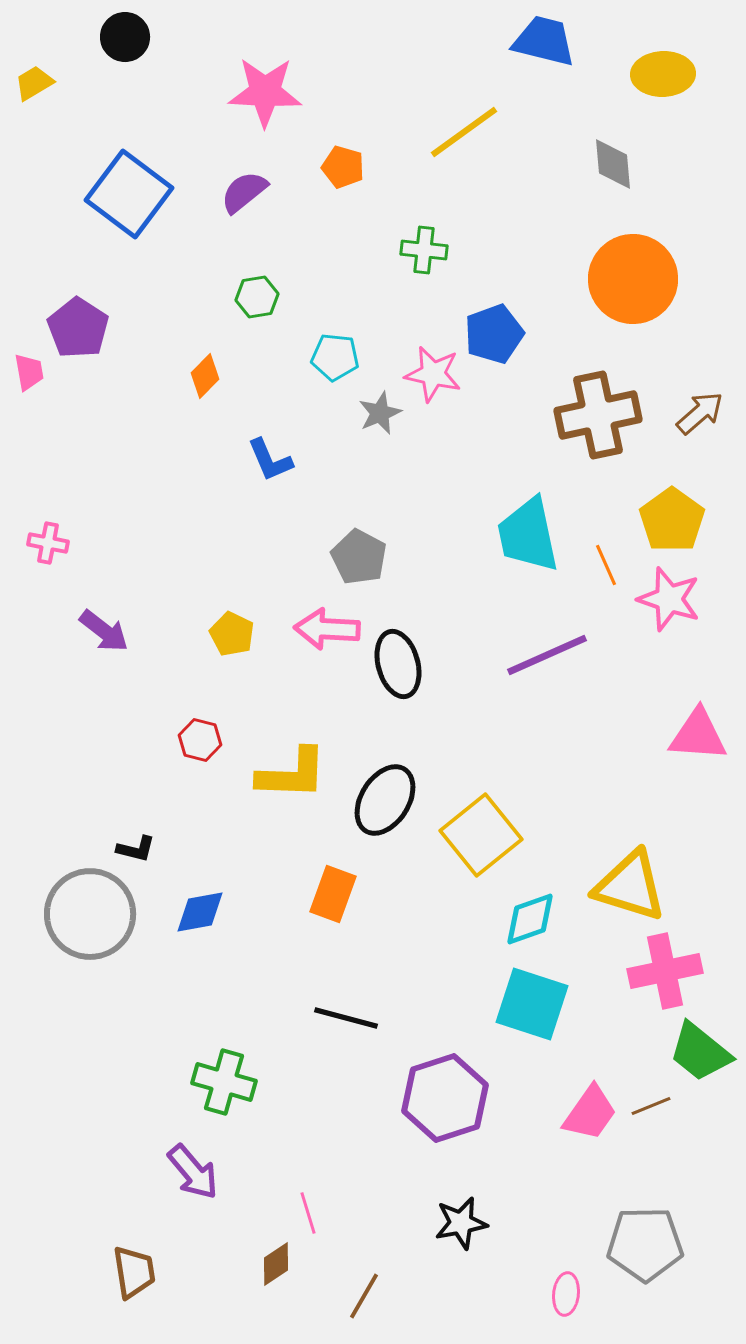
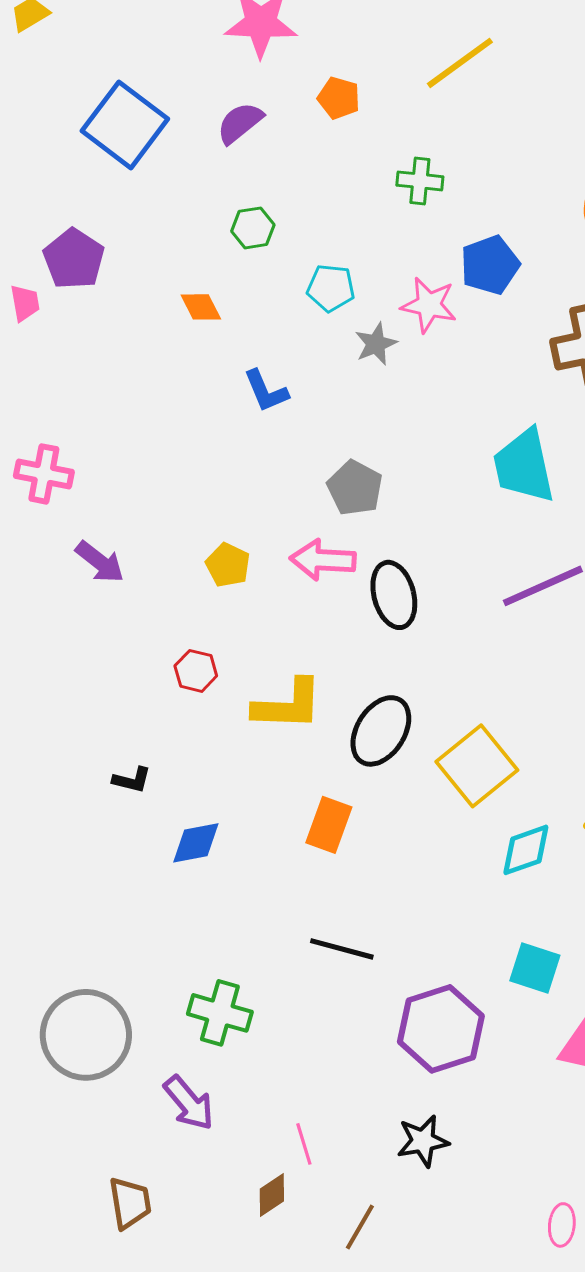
orange diamond: (205, 376) -> (201, 307), turned -72
pink cross: (48, 543) -> (44, 474), size x1.4
gray circle: (90, 914) -> (86, 1035), moved
cyan square: (532, 1004) -> (535, 968), moved, size x0.7
black star: (461, 1223) -> (423, 1141), moved

